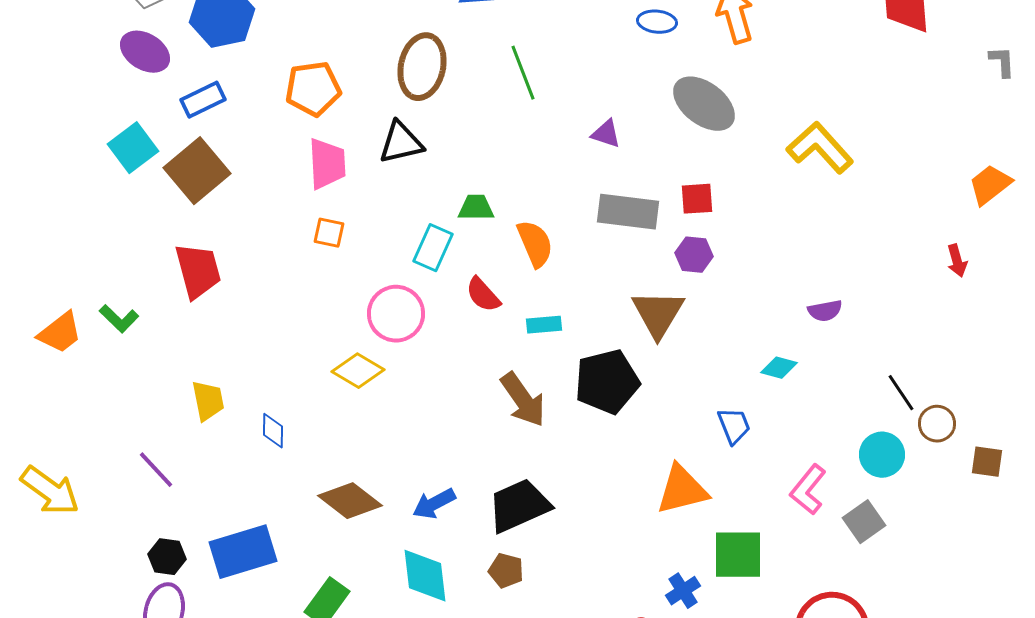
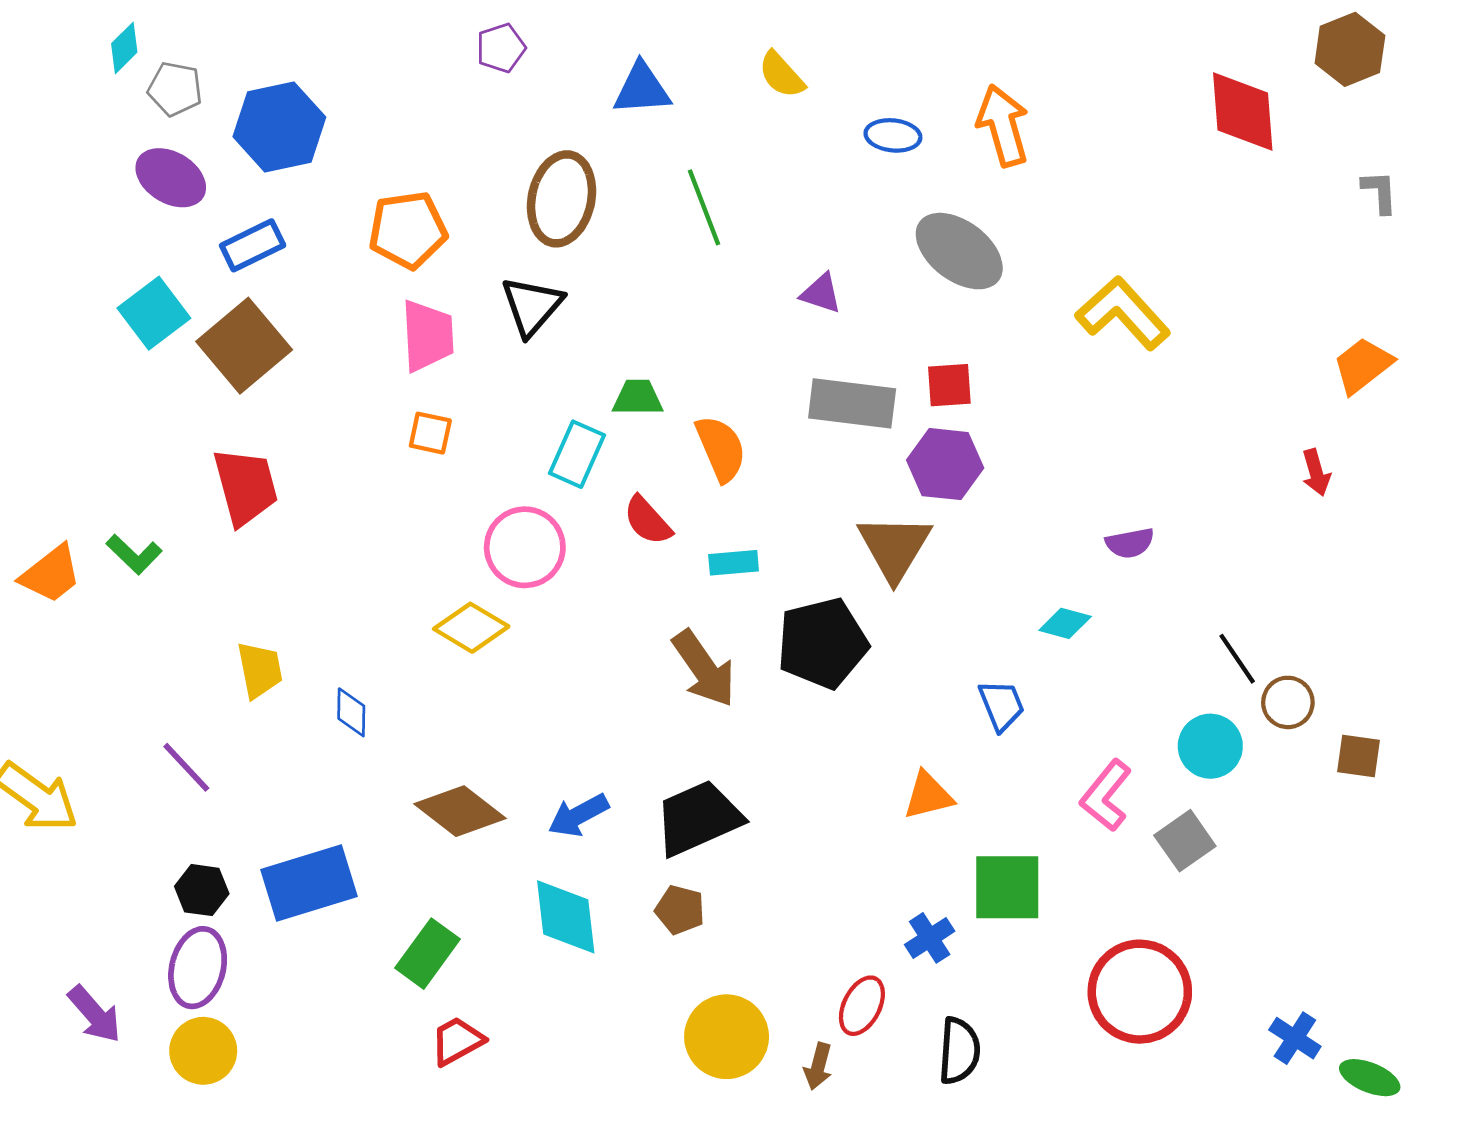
black triangle: (401, 143) -> (532, 306), turned -36
purple hexagon: (694, 255) -> (945, 464), size x1.4
orange triangle: (682, 490) -> (928, 796), size x0.7

